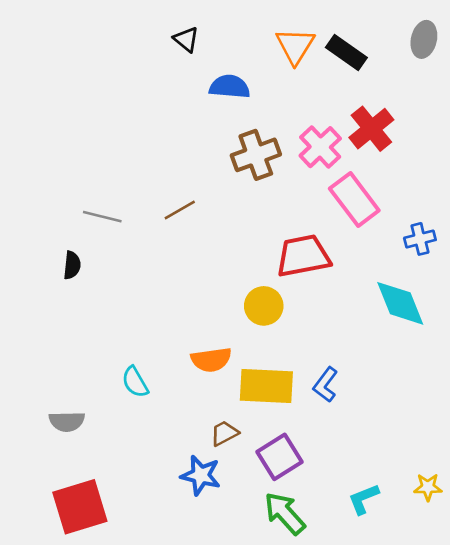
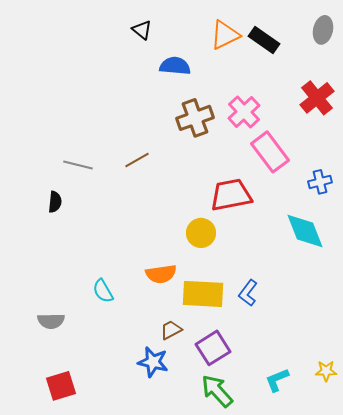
orange triangle: (295, 46) -> (225, 35), turned 32
red cross: (371, 129) -> (317, 98), moved
red square: (80, 507) -> (61, 386), size x0.7

